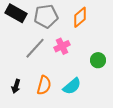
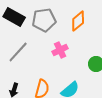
gray line: (35, 48) -> (18, 52), moved

